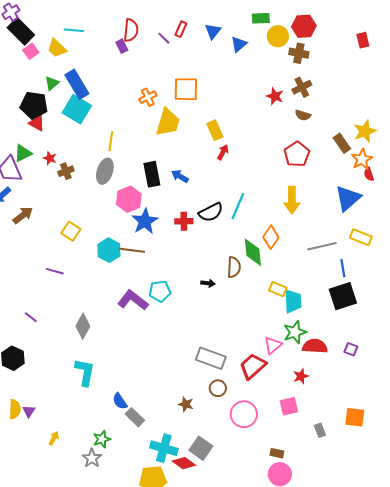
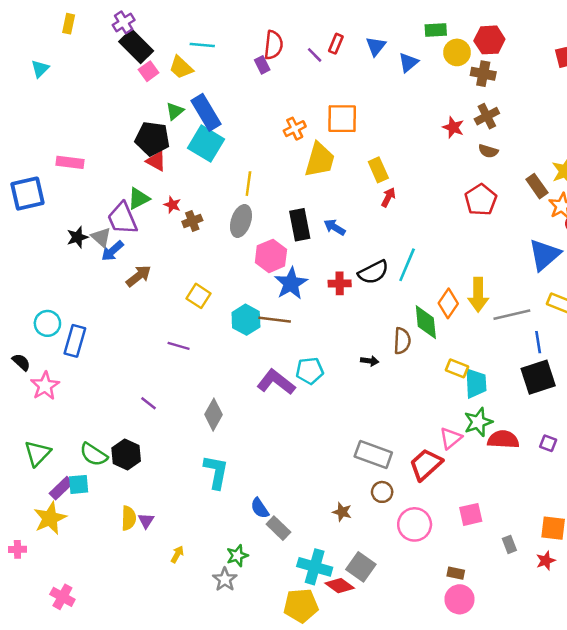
yellow arrow: (292, 200) -> (478, 295), moved
red star: (301, 376) -> (546, 561), moved

